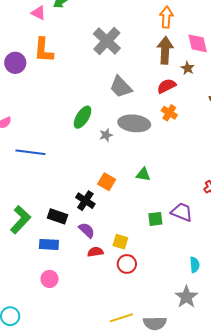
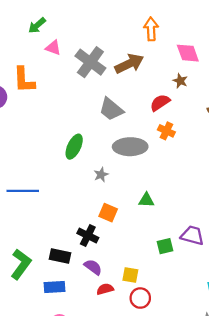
pink triangle: (38, 13) -> (53, 48), moved
brown arrow: (165, 50) -> (129, 64), moved, turned 68
gray star: (106, 135) -> (101, 175), moved

